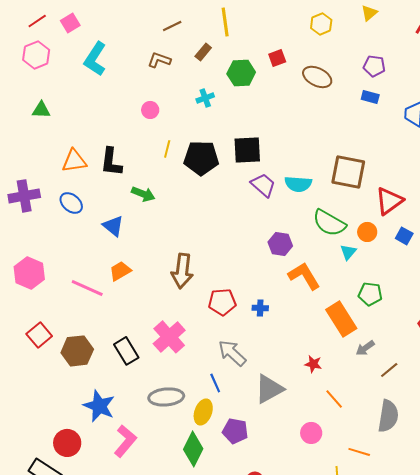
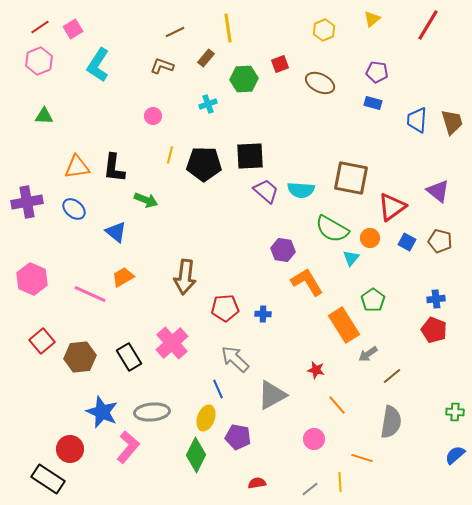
green pentagon: (370, 294) -> (373, 300), turned 30
gray ellipse: (166, 397) -> (152, 412), moved

